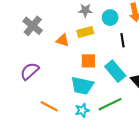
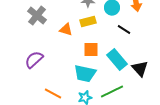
black line: (122, 40) -> (124, 30), turned -48

